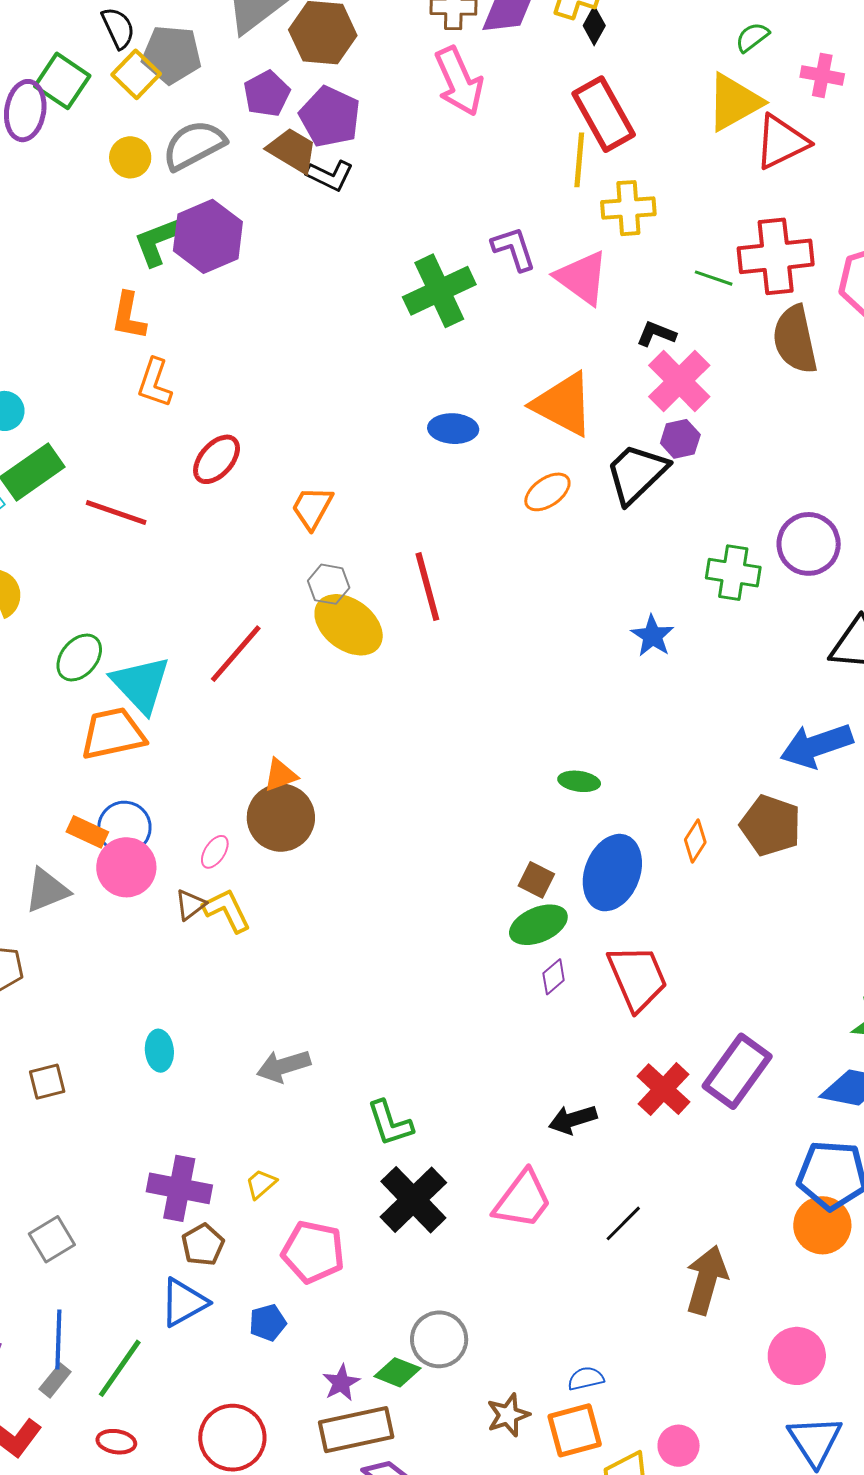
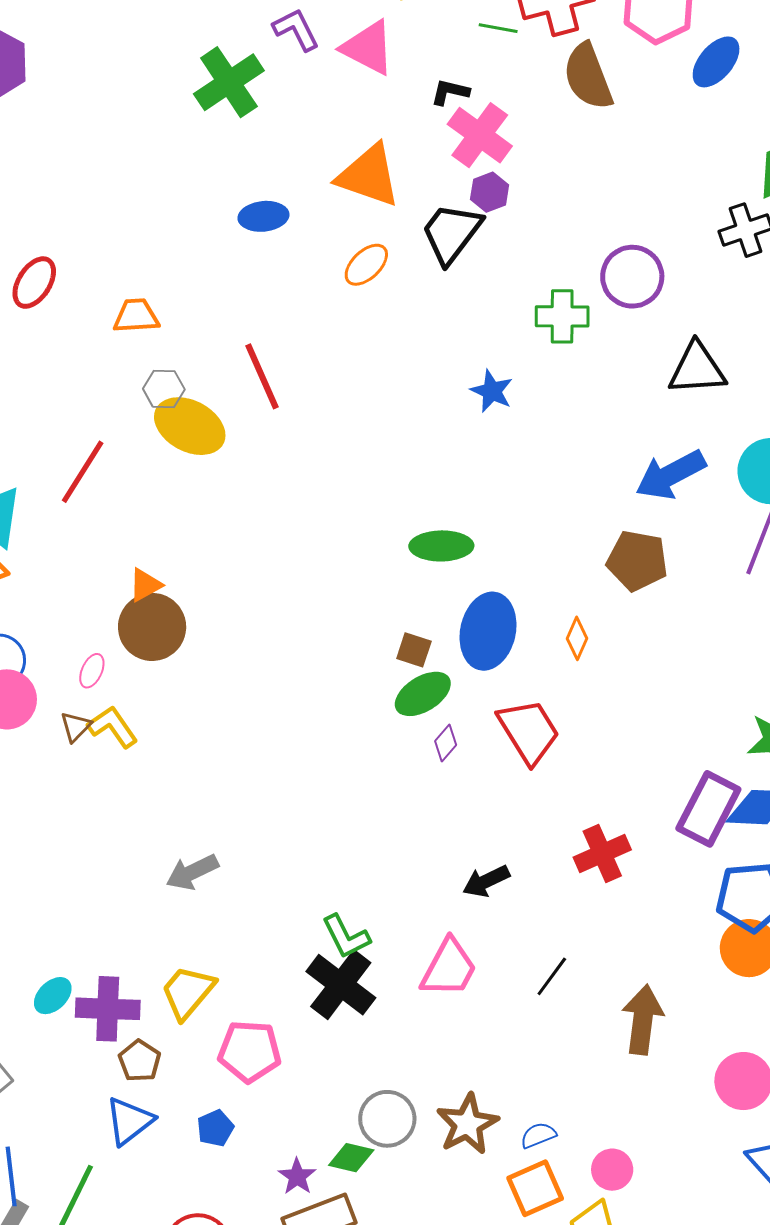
orange trapezoid: (312, 508) -> (136, 316), turned 66
green ellipse: (579, 781) -> (441, 546), size x1.5
orange diamond: (695, 841) -> (577, 638), moved
cyan ellipse: (159, 1051) -> (53, 996), moved, turned 60
purple rectangle: (737, 1071) -> (708, 809), moved
red cross: (663, 1089) -> (602, 854), moved, turned 32
green L-shape: (390, 1123) -> (346, 937), moved
yellow trapezoid: (261, 1184) -> (188, 992), size x1.8
brown star: (508, 1415) -> (467, 1124), moved, size x1.4
pink circle: (679, 1446) -> (612, 1170), moved

